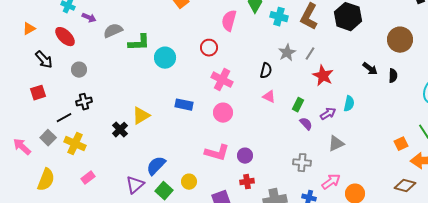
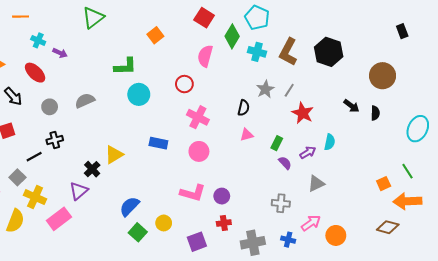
gray semicircle: (113, 31) -> (85, 101), moved
green L-shape: (139, 43) -> (125, 66), moved
pink triangle: (269, 97) -> (247, 135), turned -40
yellow cross: (75, 144) -> (35, 197), moved
pink rectangle: (88, 178) -> (59, 219), size x1.6
purple triangle: (135, 185) -> (79, 191), moved

